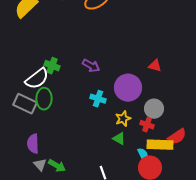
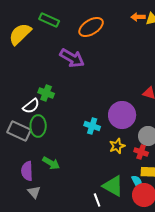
purple arrow: (91, 66) -> (72, 58), moved, size x1.4
white semicircle: (37, 79) -> (31, 106), size x0.7
green triangle: (119, 139) -> (113, 186), moved, size x1.6
green arrow: (57, 166) -> (51, 163), moved

